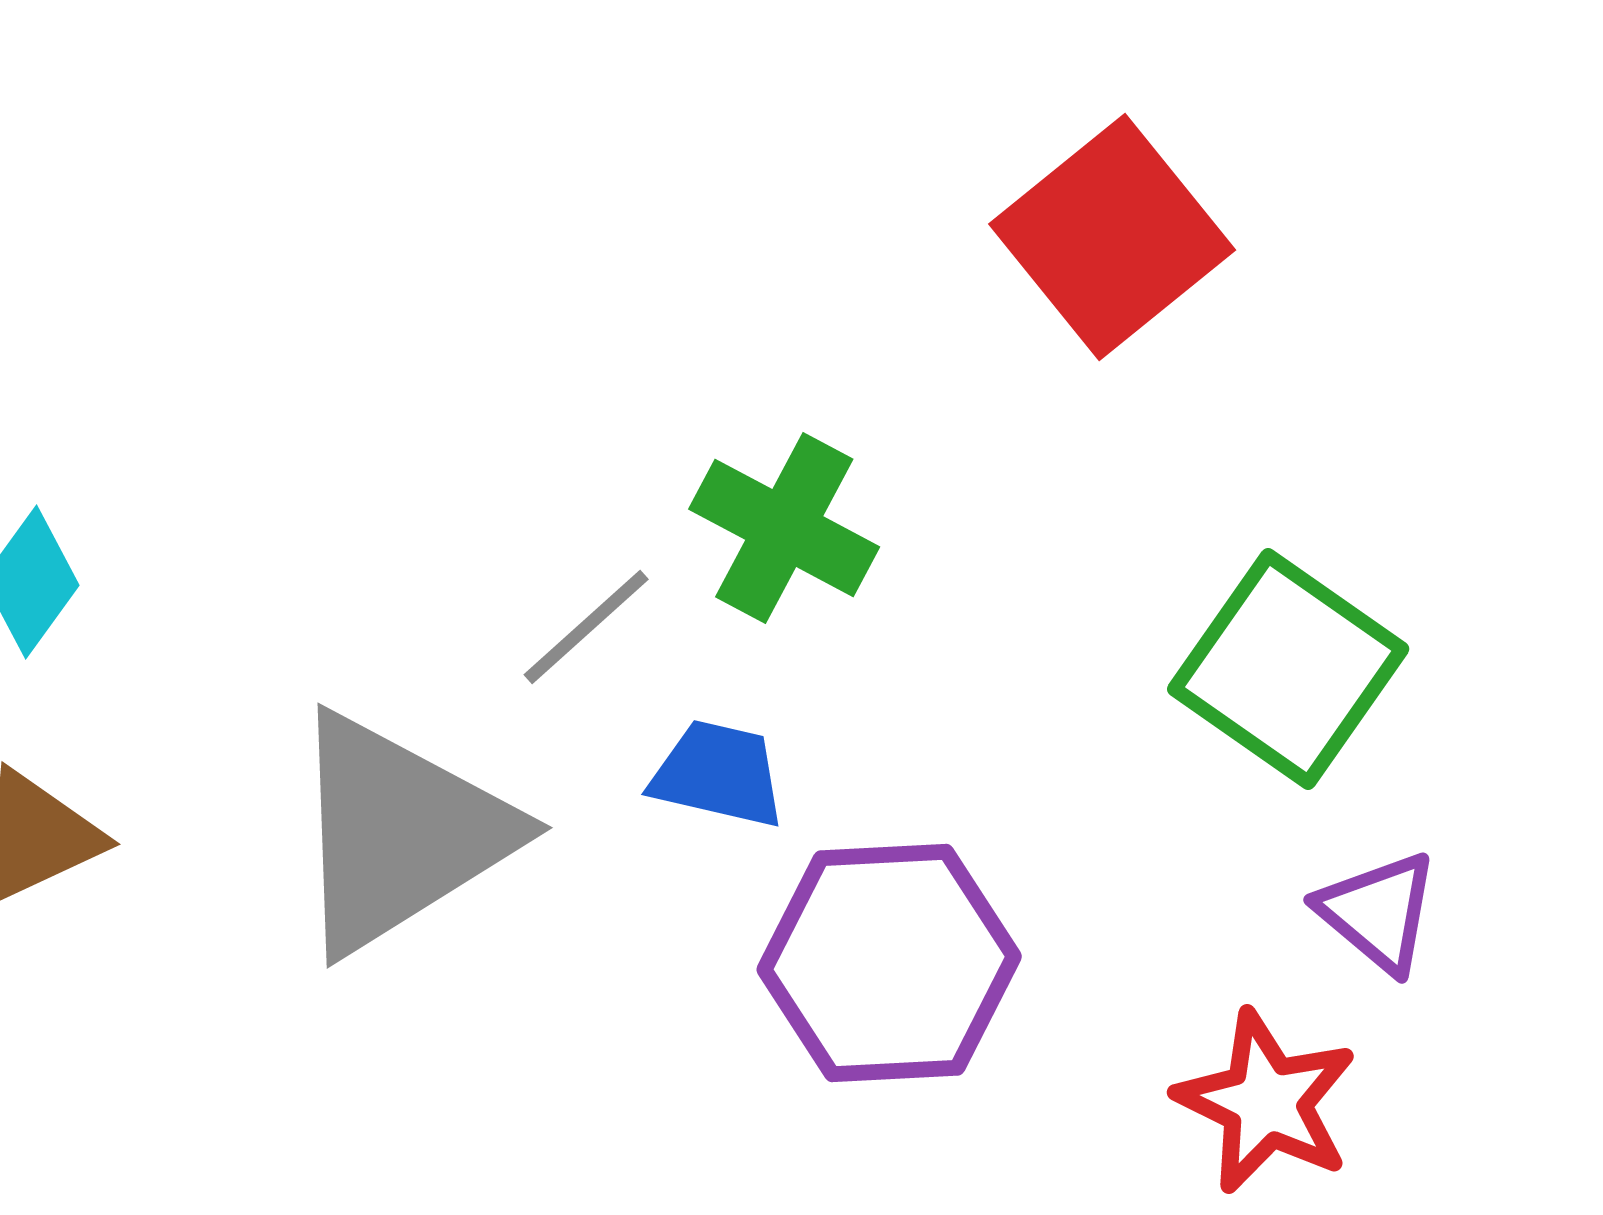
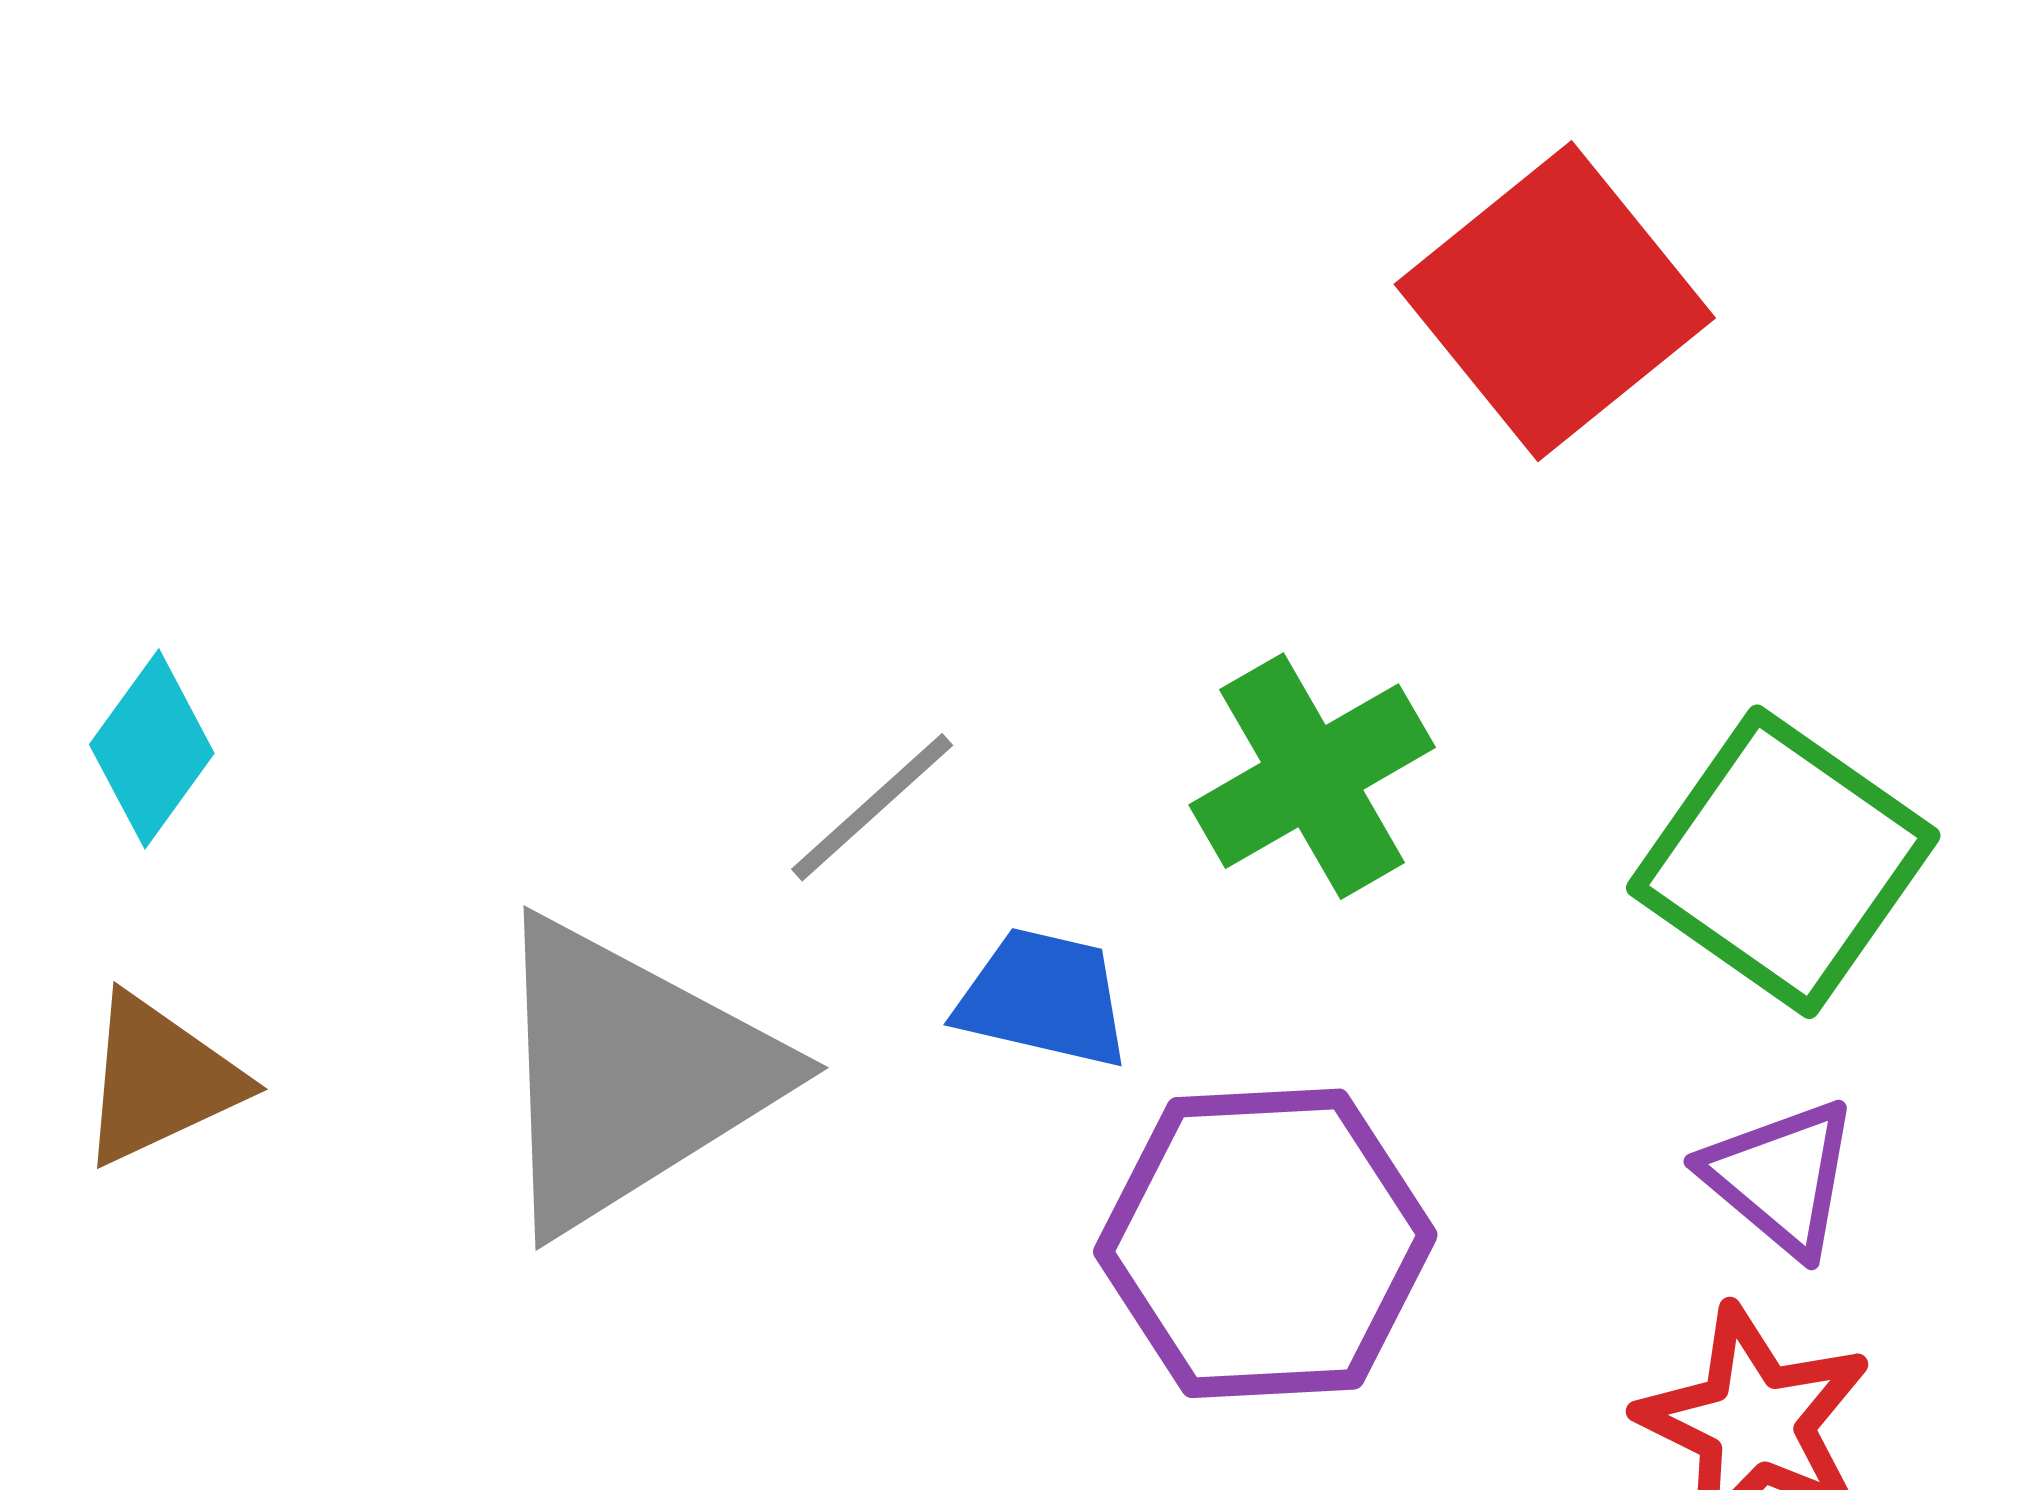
green cross: (784, 528) -> (1312, 776), moved, turned 32
purple triangle: (1378, 912) -> (1781, 1177), moved

